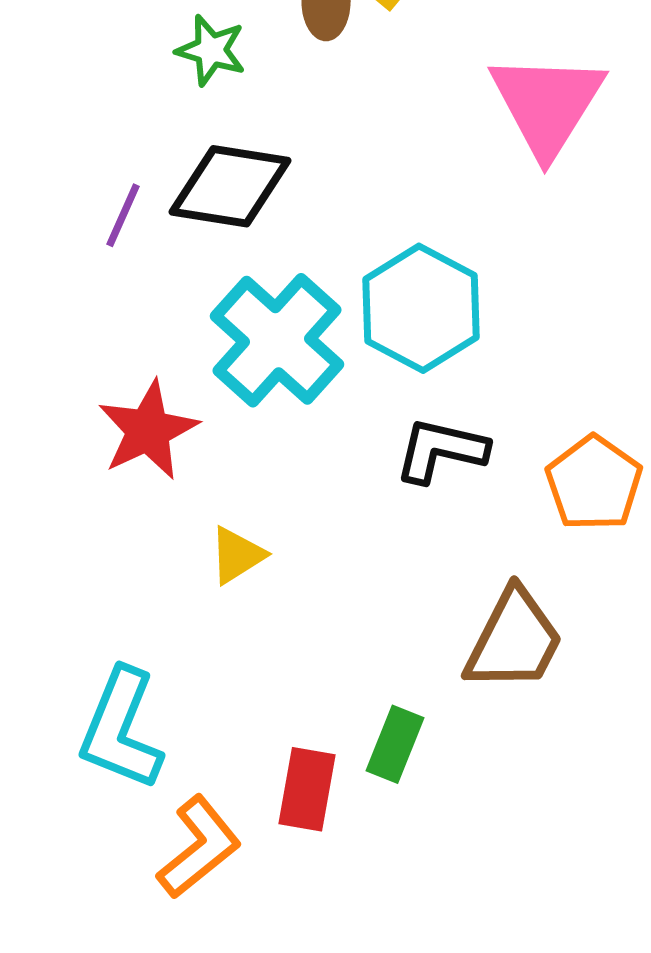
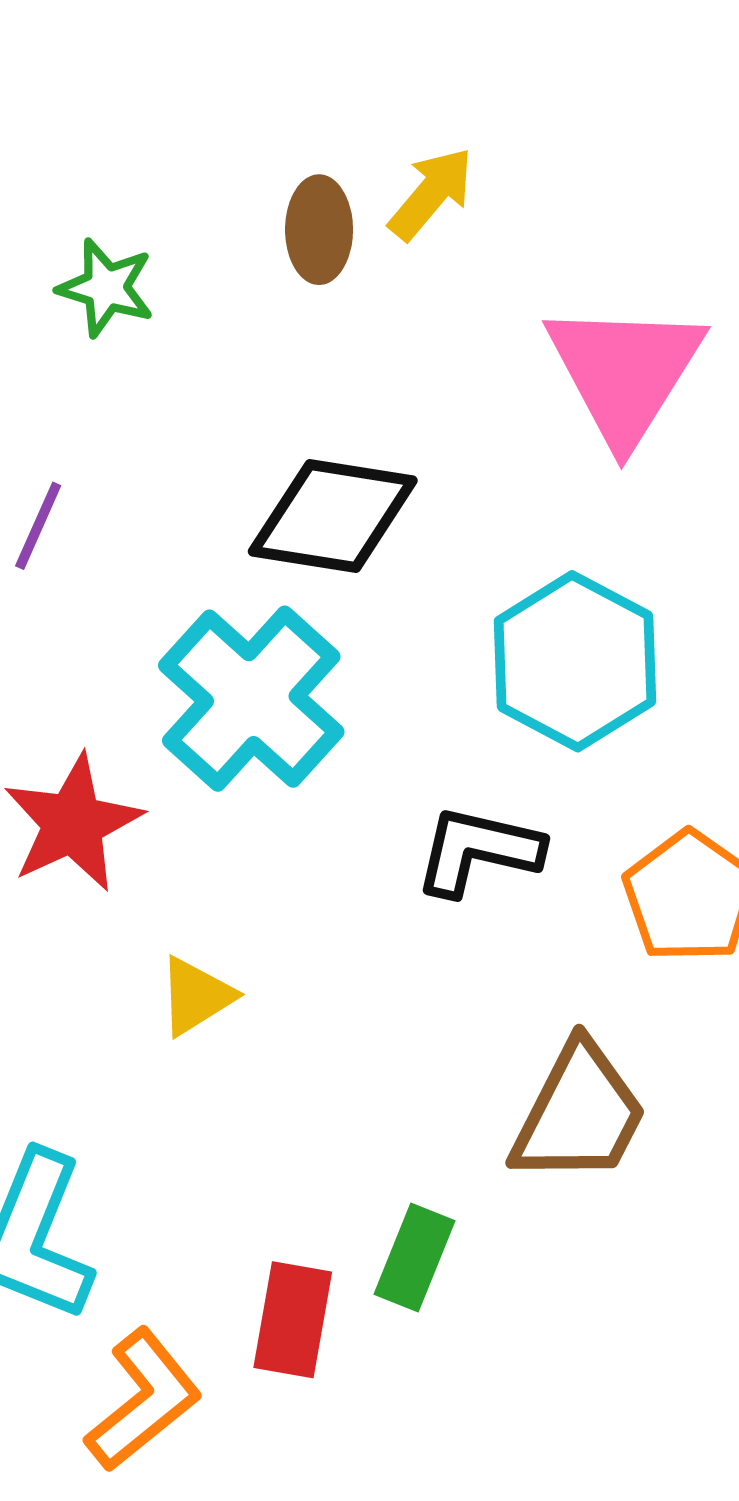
green star: (211, 50) -> (106, 288), moved
black diamond: (230, 186) -> (333, 516), moved
cyan hexagon: (421, 308) -> (575, 661), moved

